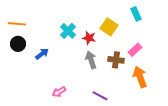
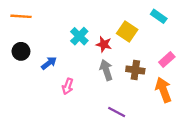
cyan rectangle: (136, 14) -> (159, 16), turned -32
orange line: (17, 24) -> (21, 16), moved
pink rectangle: (135, 50) -> (167, 60), moved
pink arrow: (59, 92) -> (68, 86), moved, turned -40

